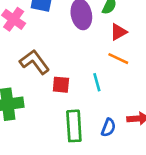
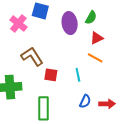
green rectangle: (74, 126) -> (44, 108), moved
blue semicircle: (108, 128) -> (85, 101), moved

